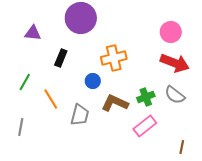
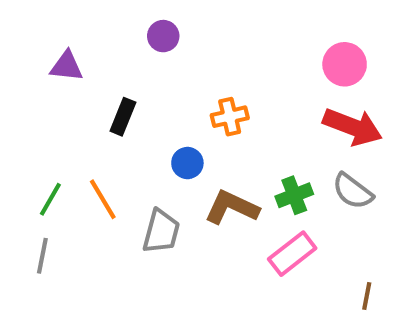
purple circle: (81, 18) -> (163, 36), size x0.5
orange cross: (114, 58) -> (230, 117), size x0.7
green line: (25, 82) -> (50, 199), moved

